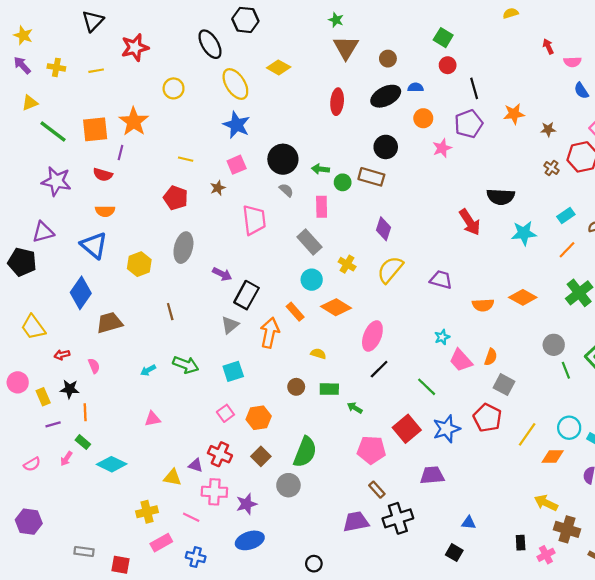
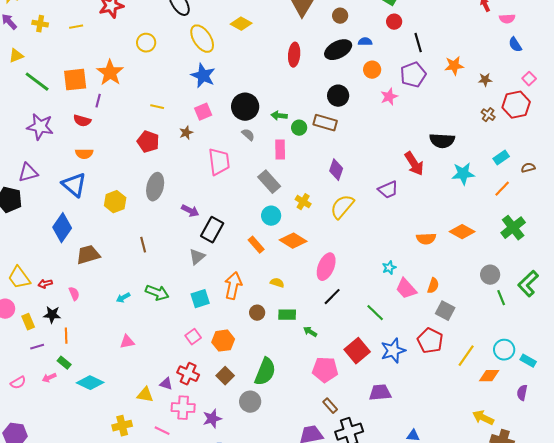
purple trapezoid: (441, 280) -> (388, 190), moved, turned 140
yellow trapezoid: (33, 327) -> (19, 278), moved
orange arrow: (270, 333) -> (233, 286), moved
pink arrow: (66, 459) -> (49, 378), turned 32

